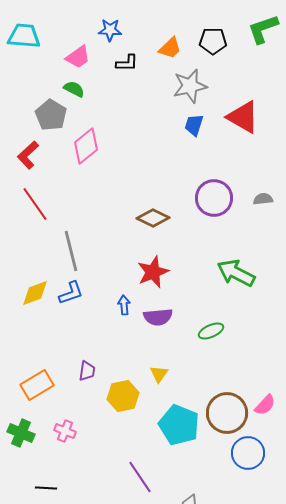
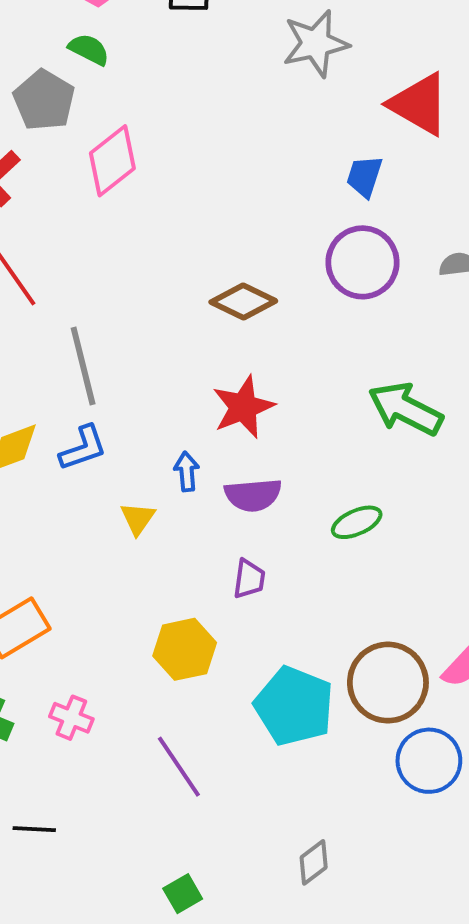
blue trapezoid: (194, 125) -> (364, 176), moved
purple trapezoid: (87, 371) -> (249, 579), moved
yellow triangle: (159, 374) -> (138, 518), moved
purple line: (140, 477) -> (179, 767), moved

